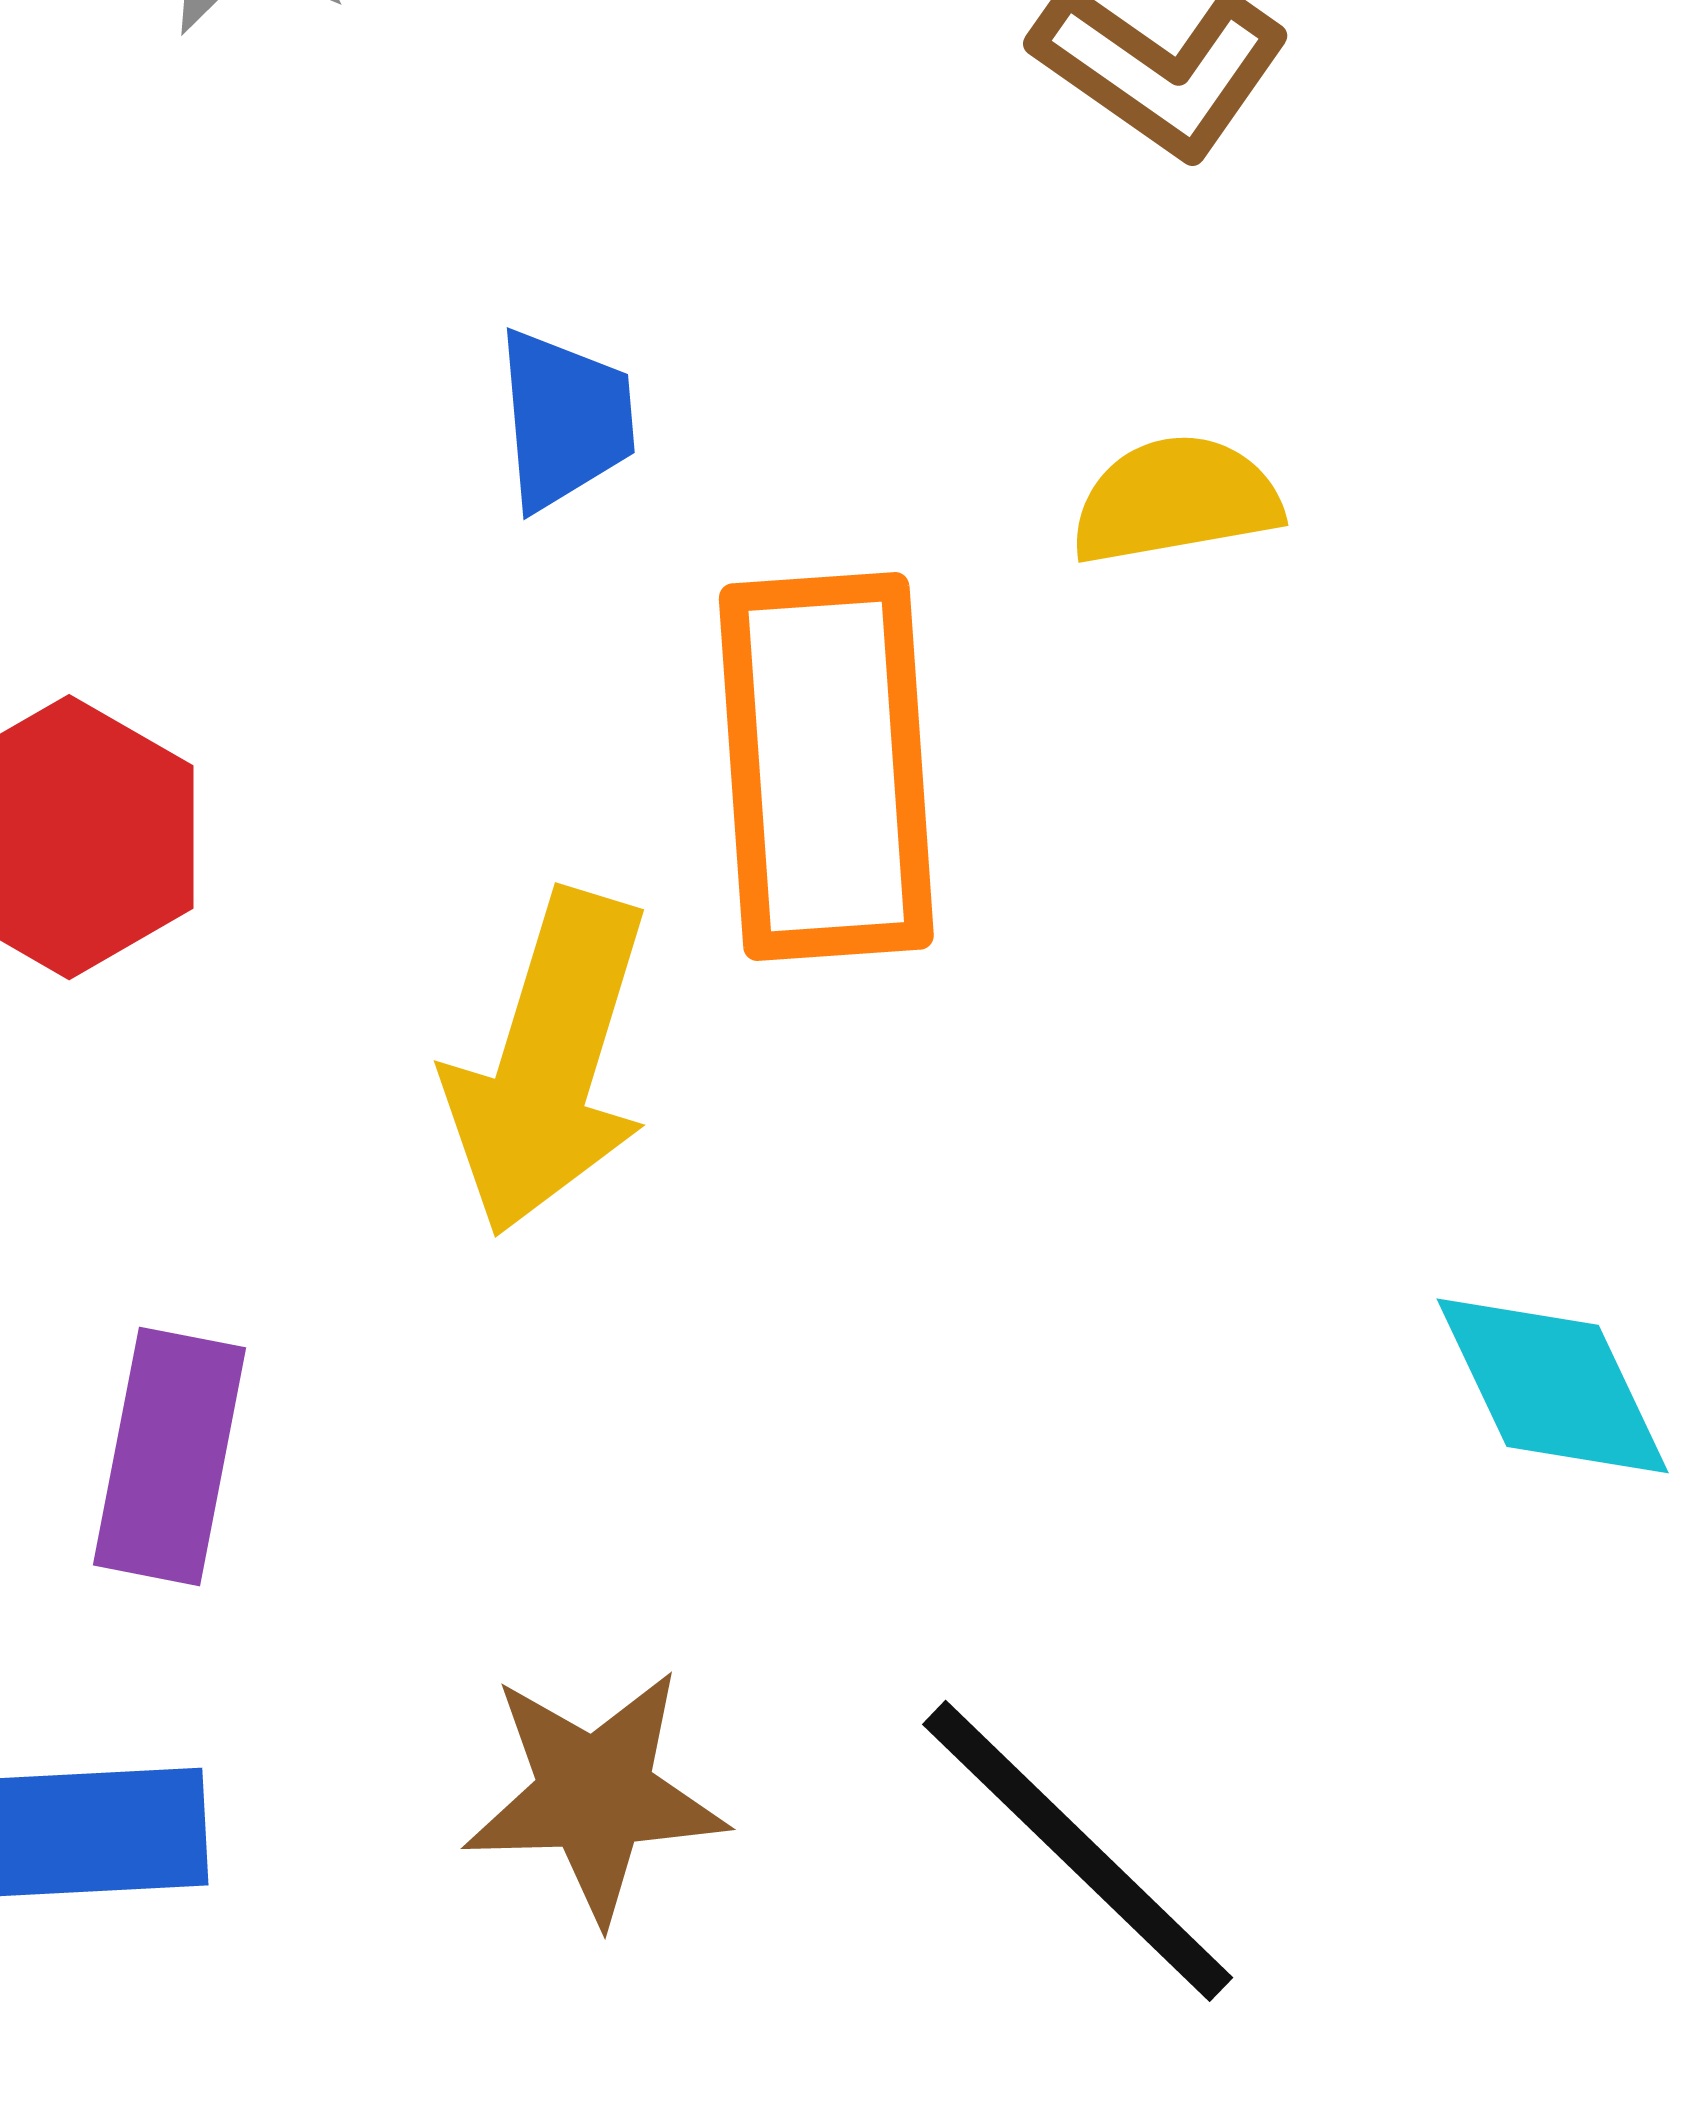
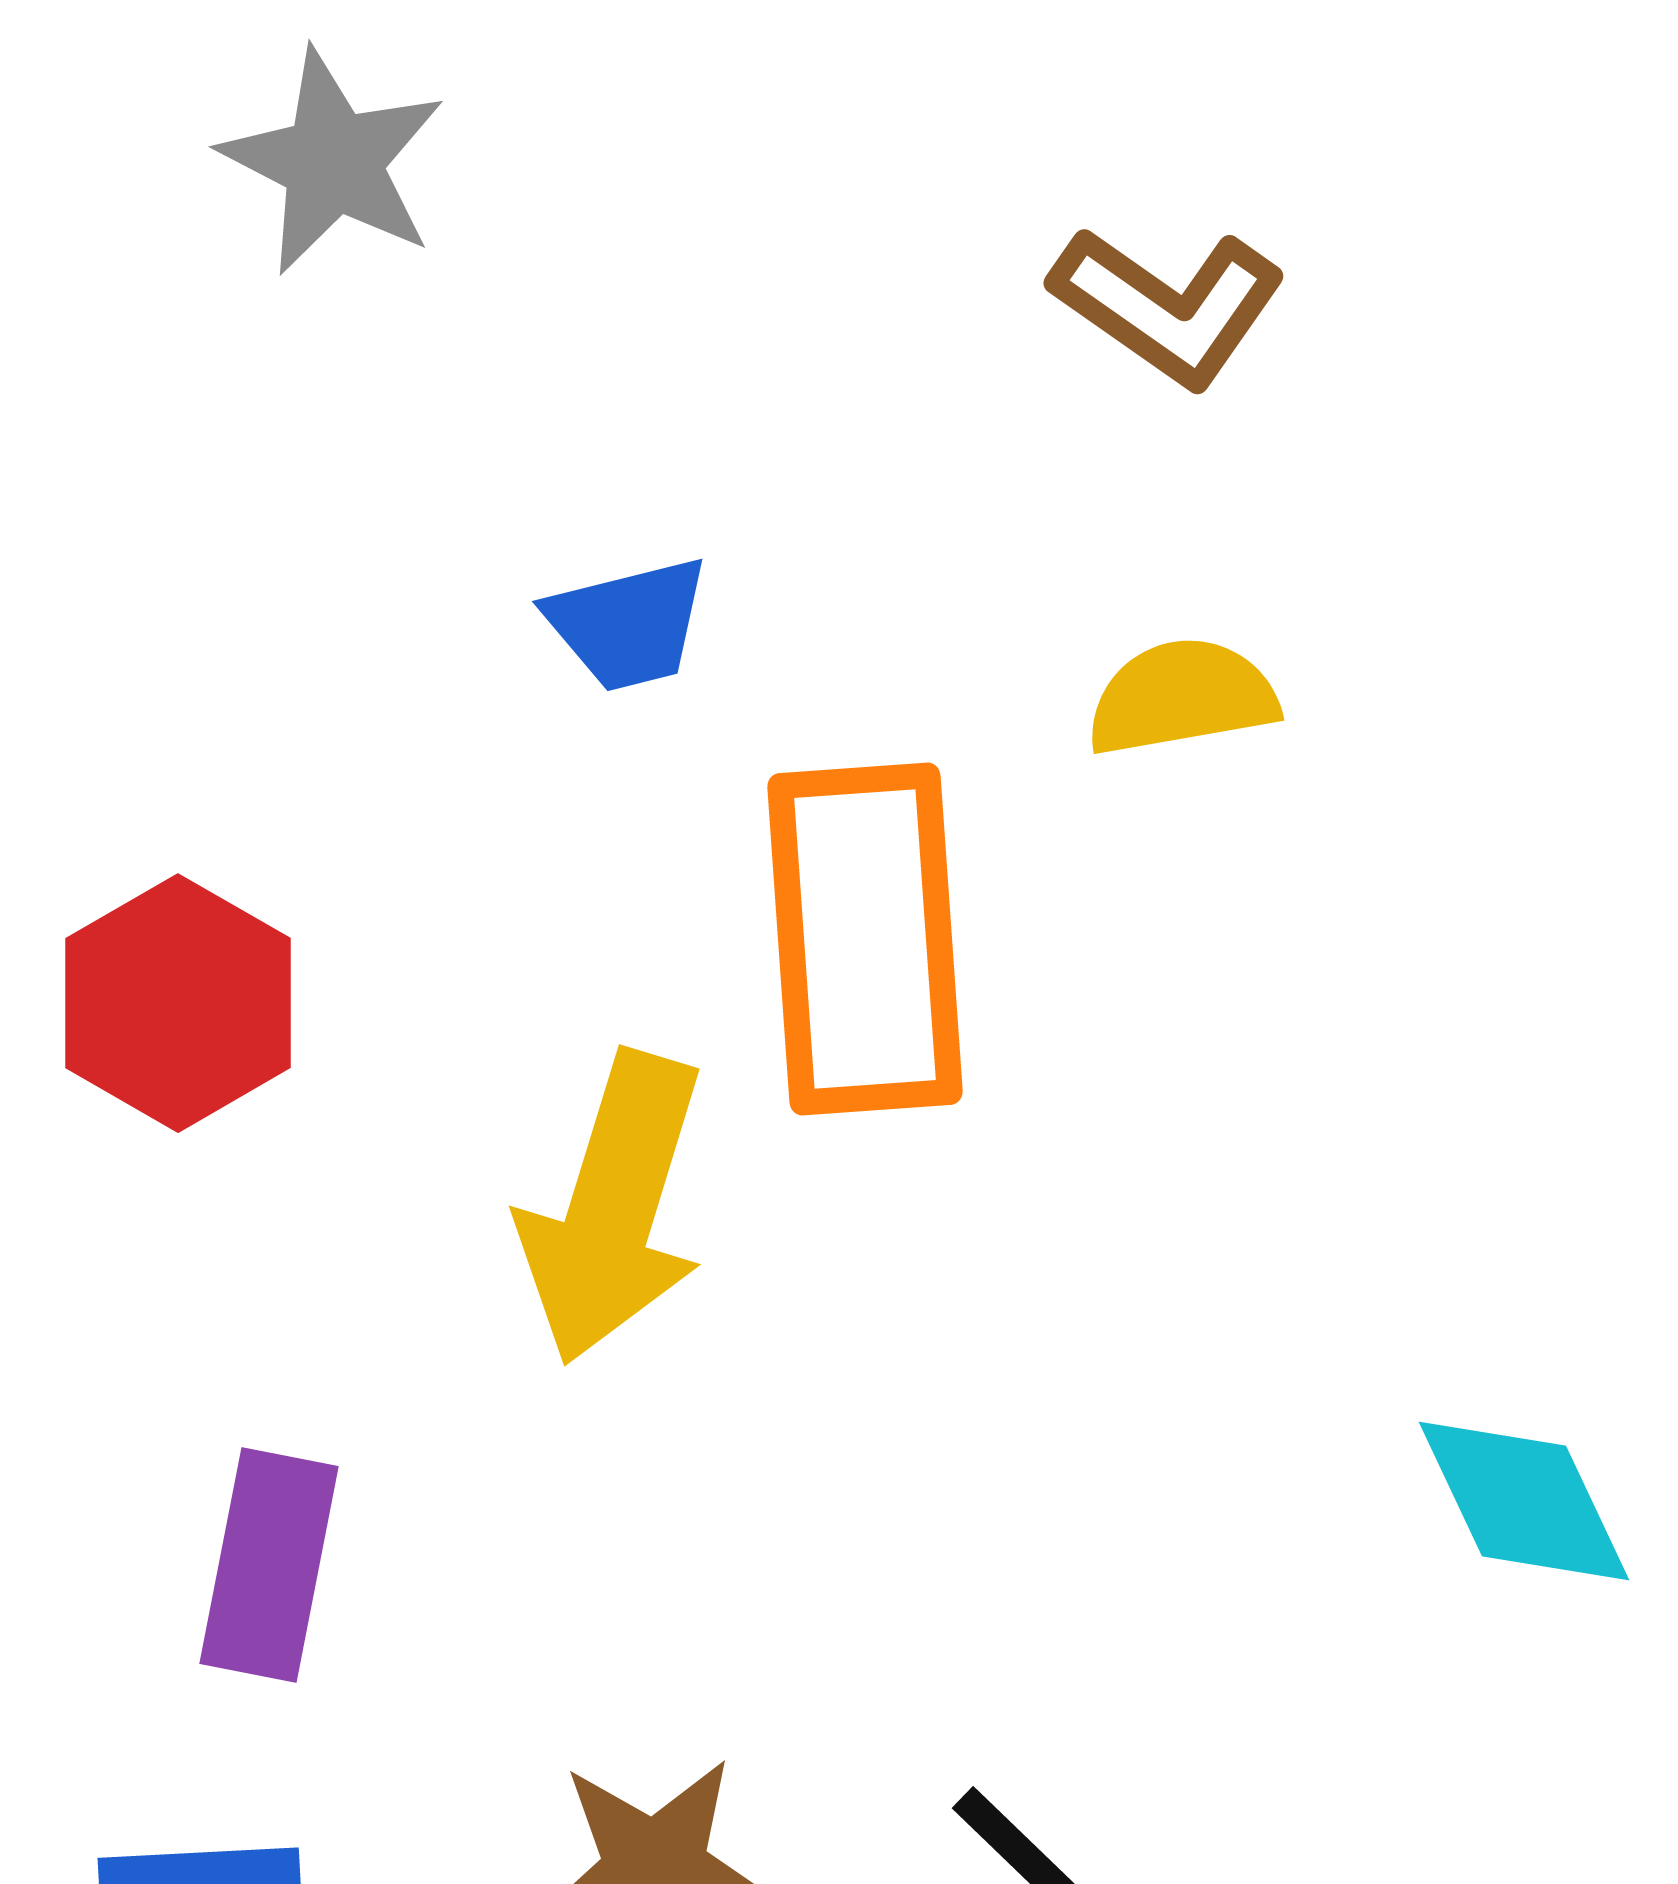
blue trapezoid: (565, 419) -> (628, 624), turned 81

